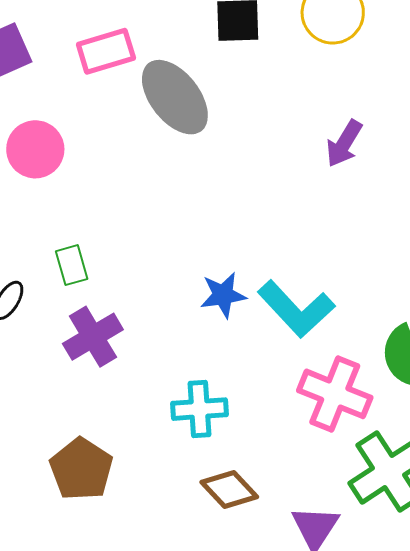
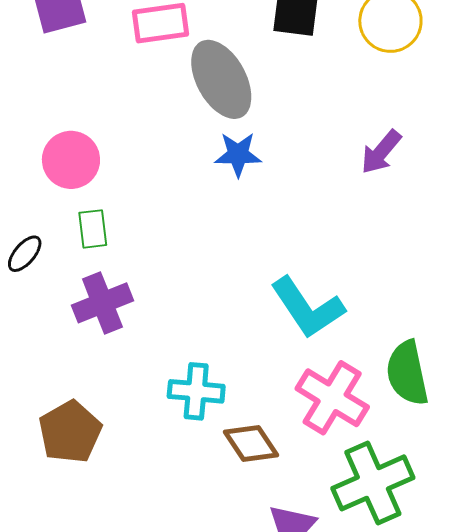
pink circle: (35, 149) -> (71, 160), moved
blue star: (223, 295) -> (238, 154), moved
brown diamond: (229, 489) -> (251, 443), moved

